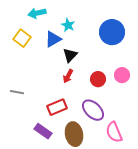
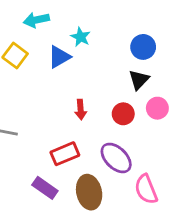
blue circle: (112, 32) -> (143, 47), size x0.7
black triangle: (70, 55) -> (139, 80), moved
red arrow: (68, 76) -> (81, 110), turned -32

